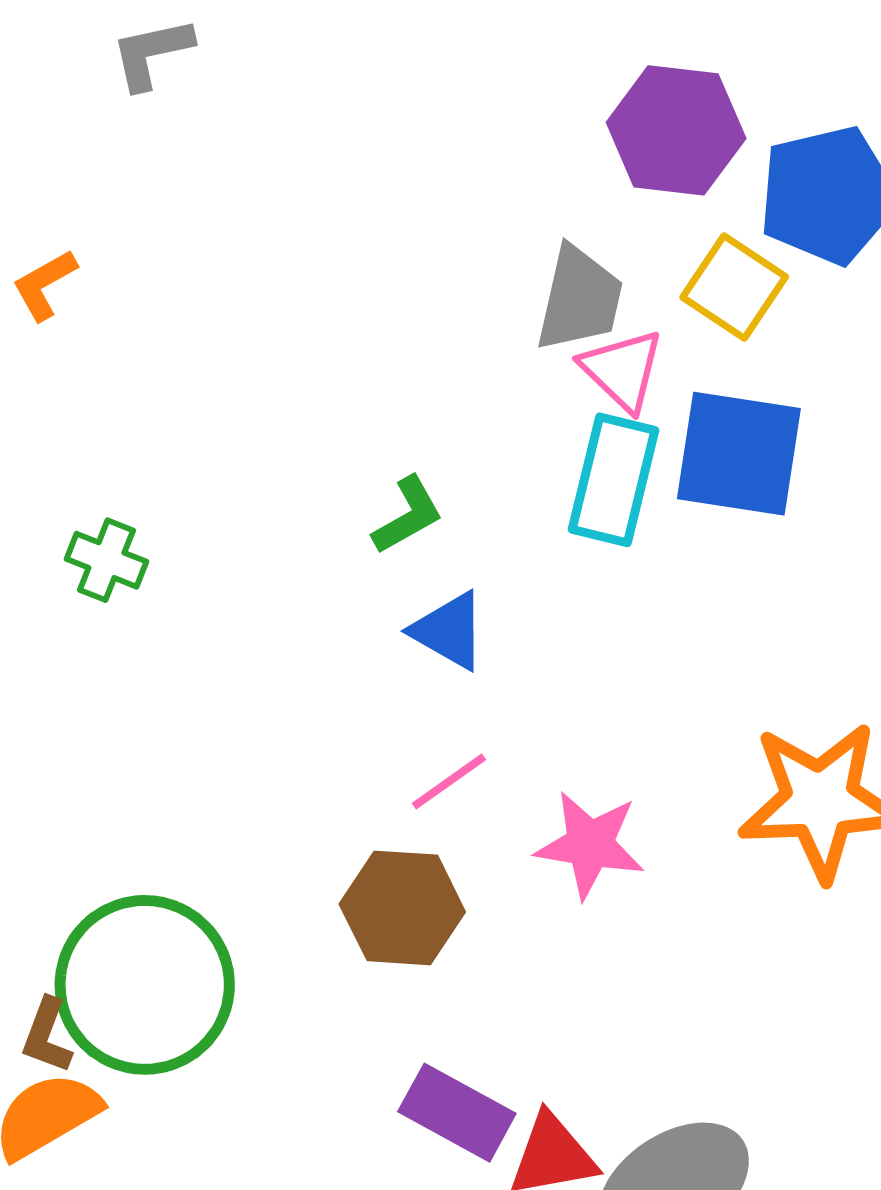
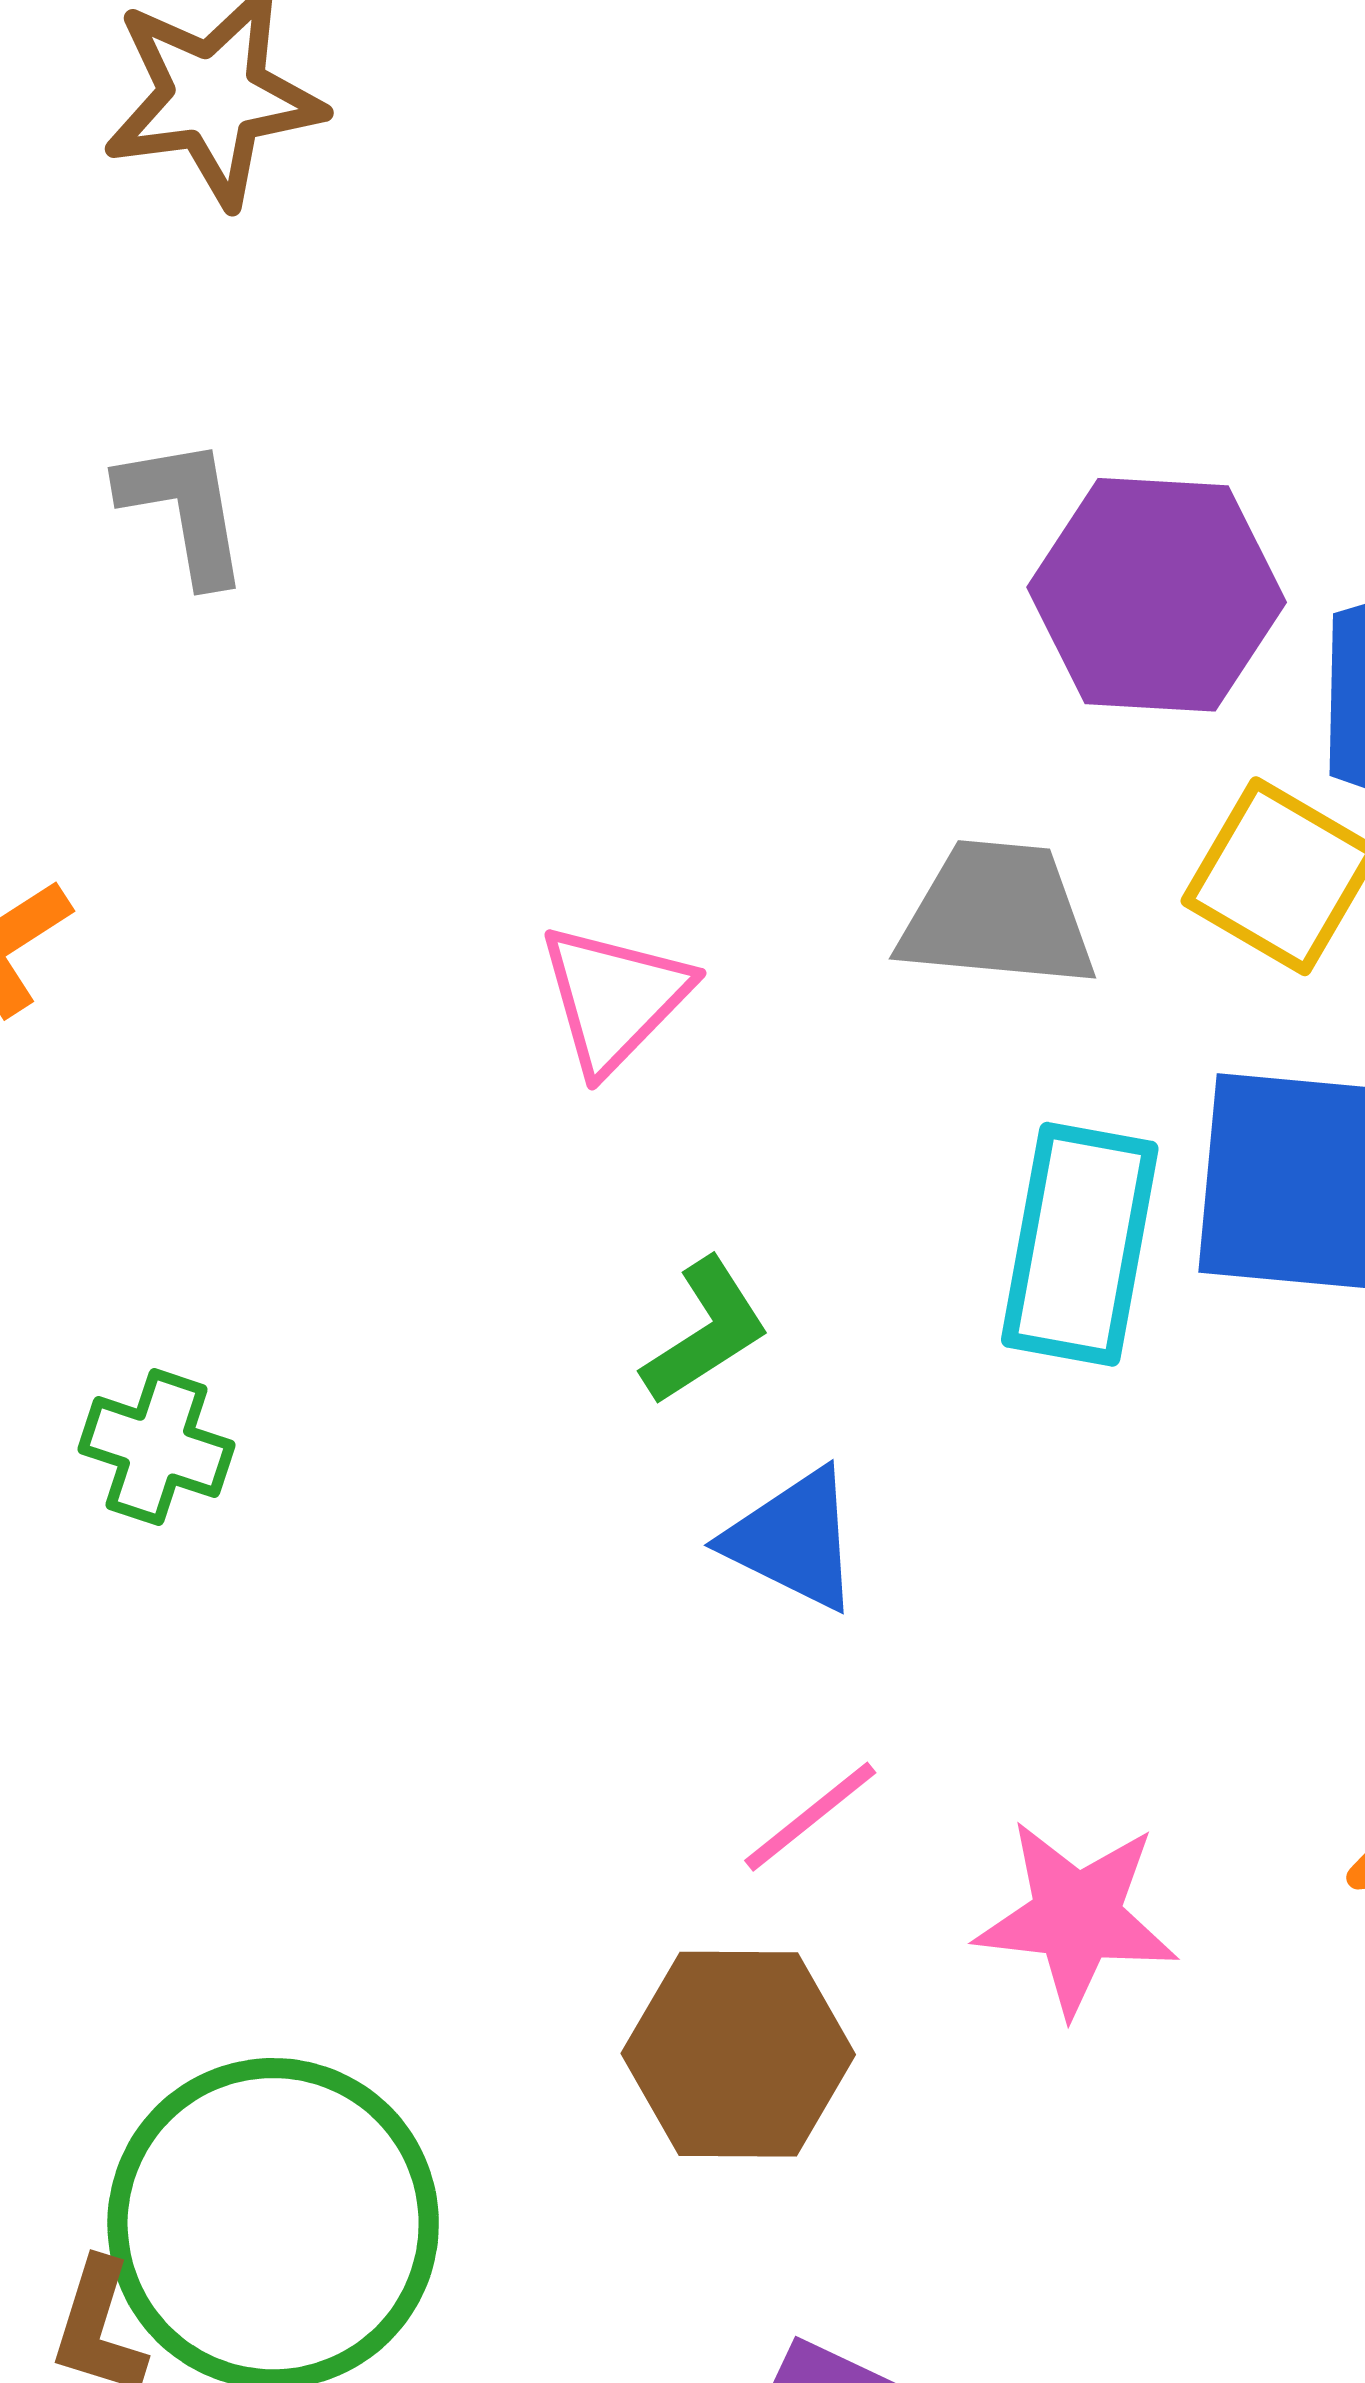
gray L-shape: (152, 53) -> (184, 510), turned 96
gray trapezoid: (579, 299) -> (998, 915), turned -94
pink triangle: (622, 370) -> (614, 998), moved, turned 34

